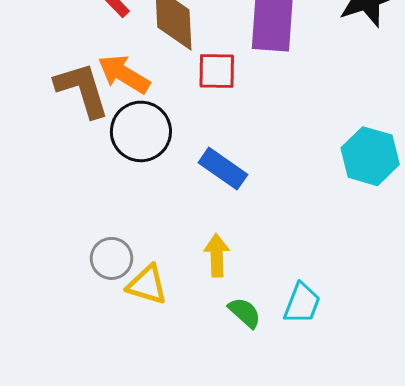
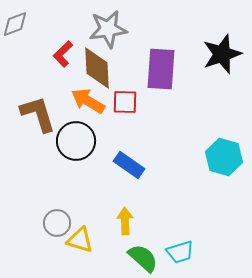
orange arrow: (124, 74) -> (88, 101), moved
cyan trapezoid: (302, 303) -> (180, 252), turned 52
green semicircle: (245, 313) -> (143, 258), size x1.4

